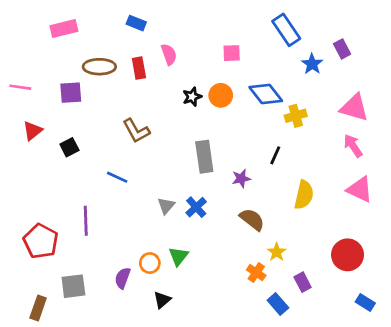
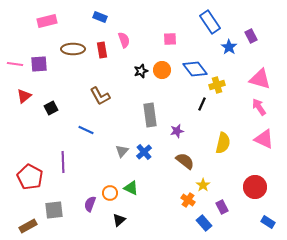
purple square: (71, 93) -> (39, 64), moved
black line: (275, 155) -> (202, 104), moved
green triangle: (178, 256) -> (131, 188), turned -42
brown rectangle: (38, 308) -> (28, 226), turned 42

